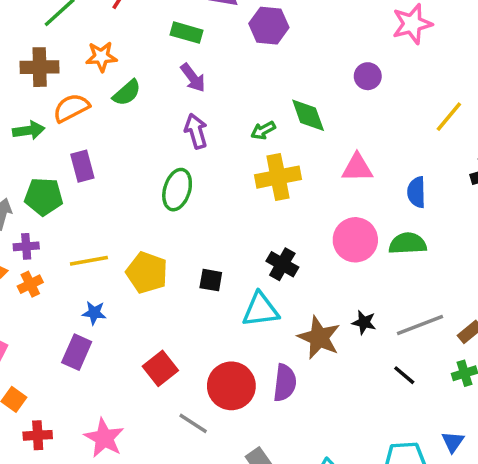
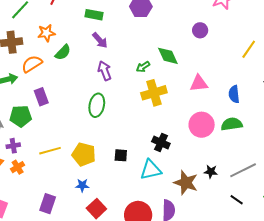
blue star: (94, 313) -> (82, 185), moved

